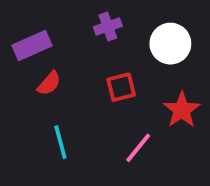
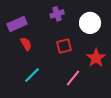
red semicircle: (49, 83) -> (26, 44), turned -72
cyan line: (60, 142) -> (32, 75), turned 60

